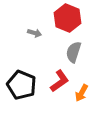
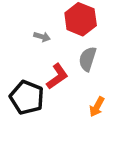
red L-shape: (60, 81) -> (57, 76), moved

